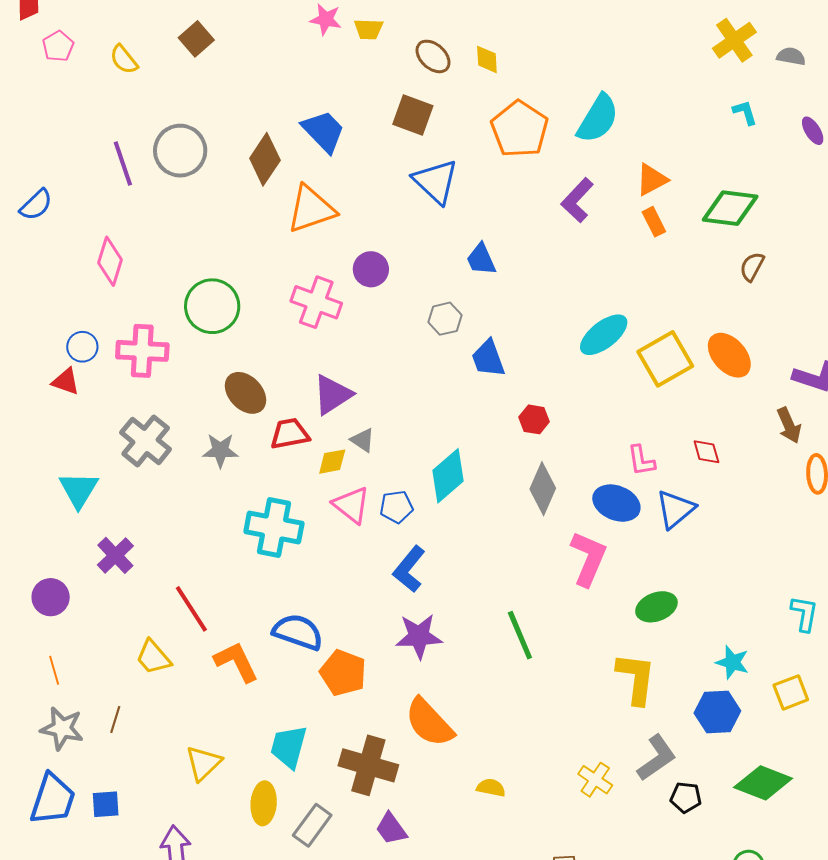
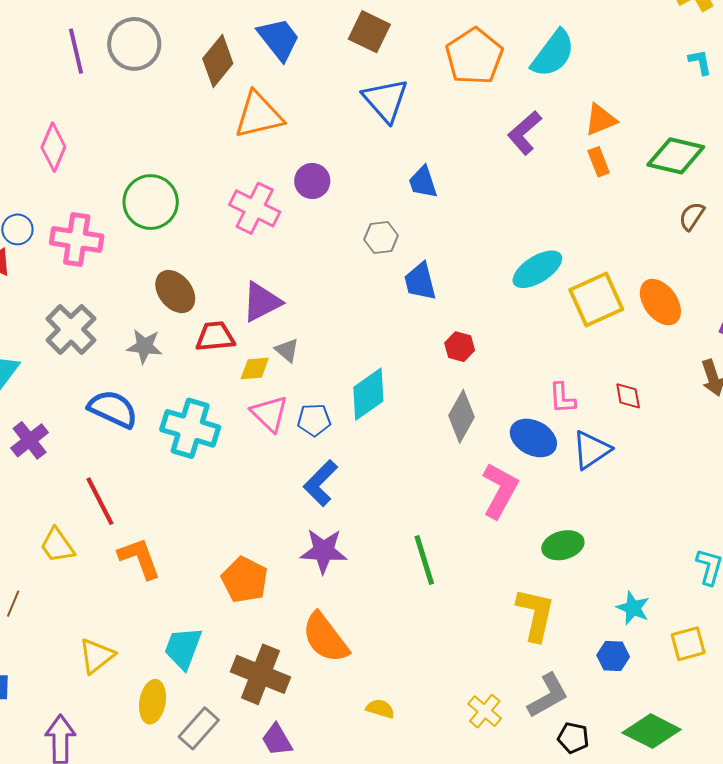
blue semicircle: (298, 632) -> (113, 409), moved
blue hexagon: (717, 712) -> (613, 656), size x0.7

